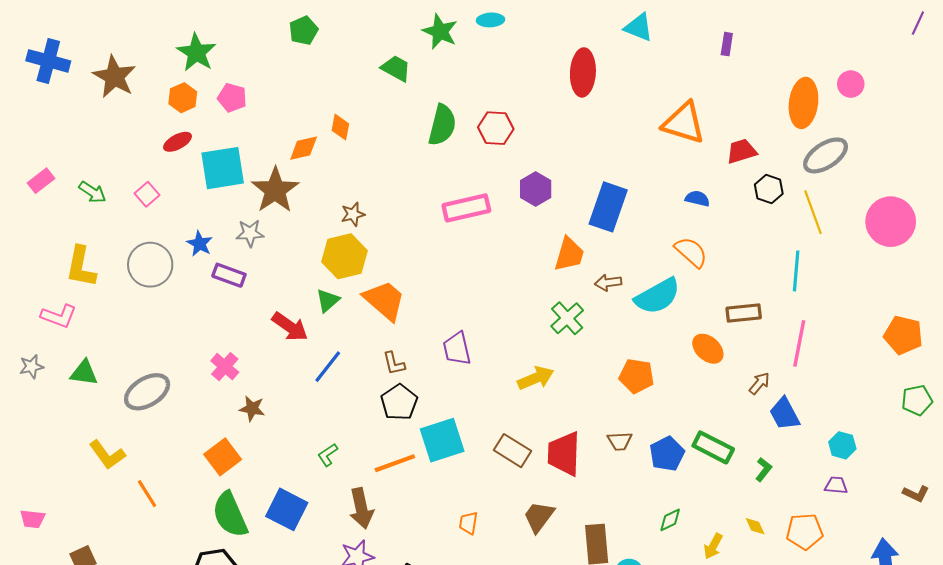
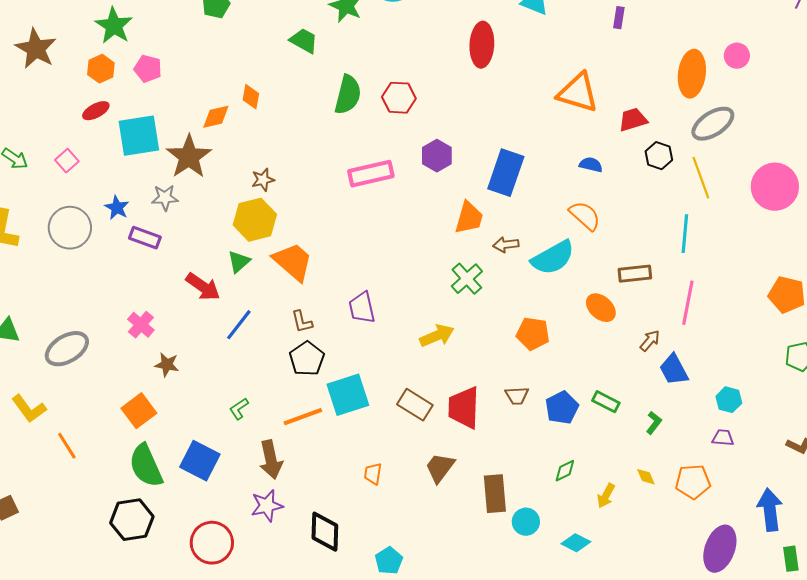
green rectangle: (713, 447) -> (606, 402), size x0.7

